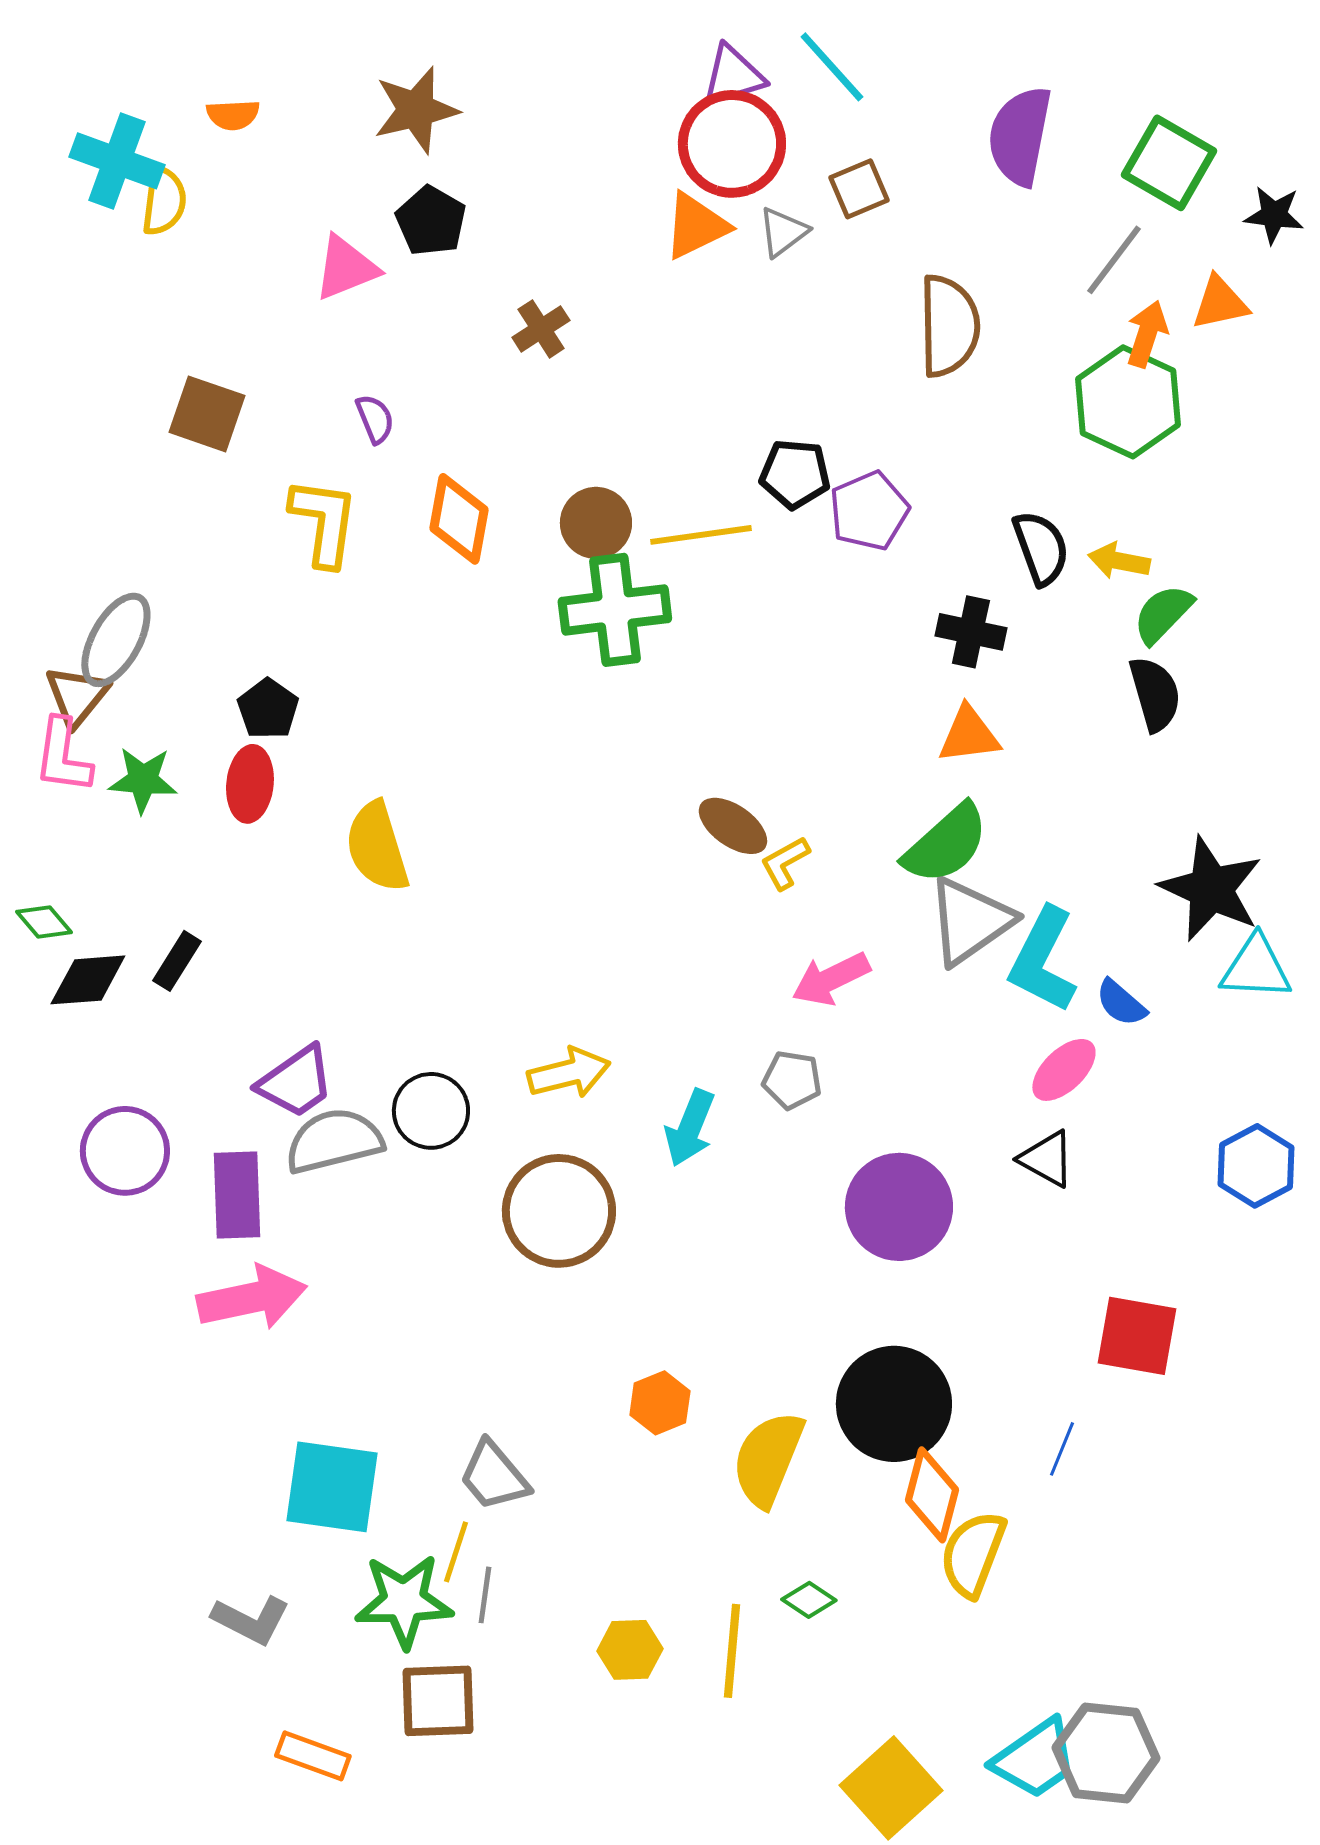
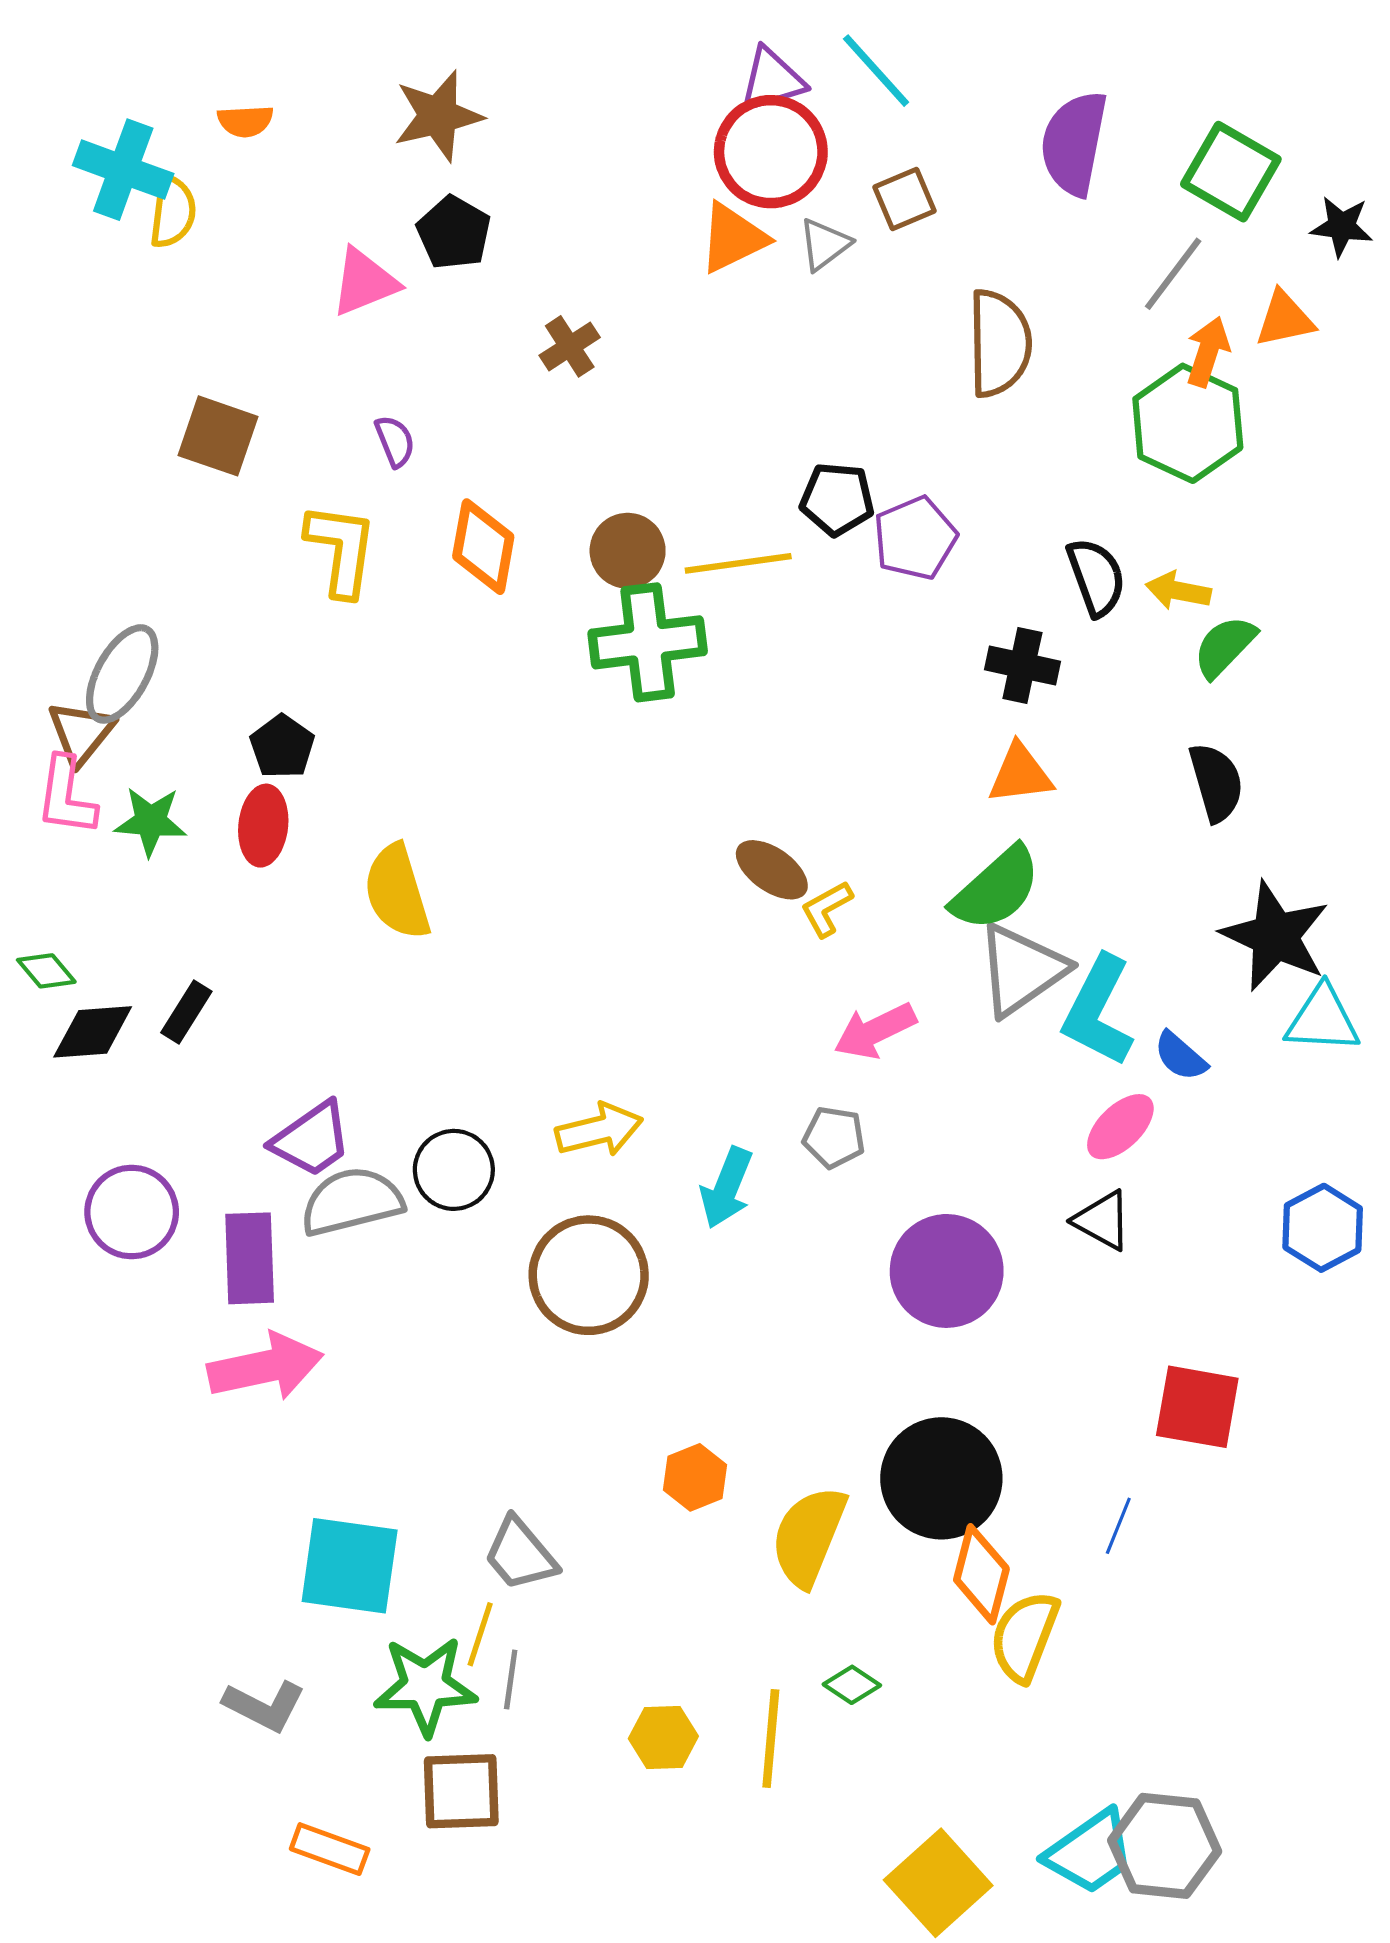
black semicircle: (1155, 694) -> (1216, 782), moved

